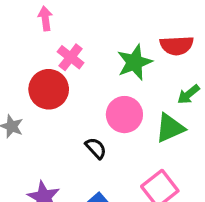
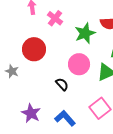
pink cross: (71, 57) -> (55, 18), moved

